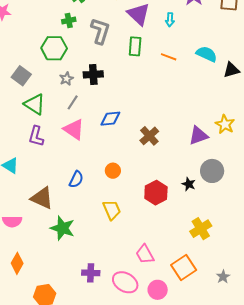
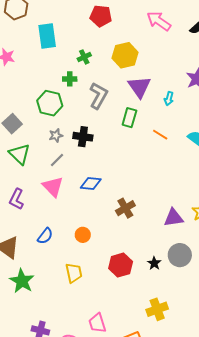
purple L-shape: (36, 136) -> (16, 199), moved

